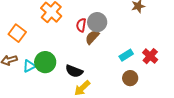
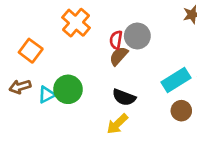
brown semicircle: (92, 37) -> (119, 56), moved
cyan rectangle: (126, 55) -> (176, 80), size x1.5
black semicircle: (74, 71) -> (124, 97), moved

